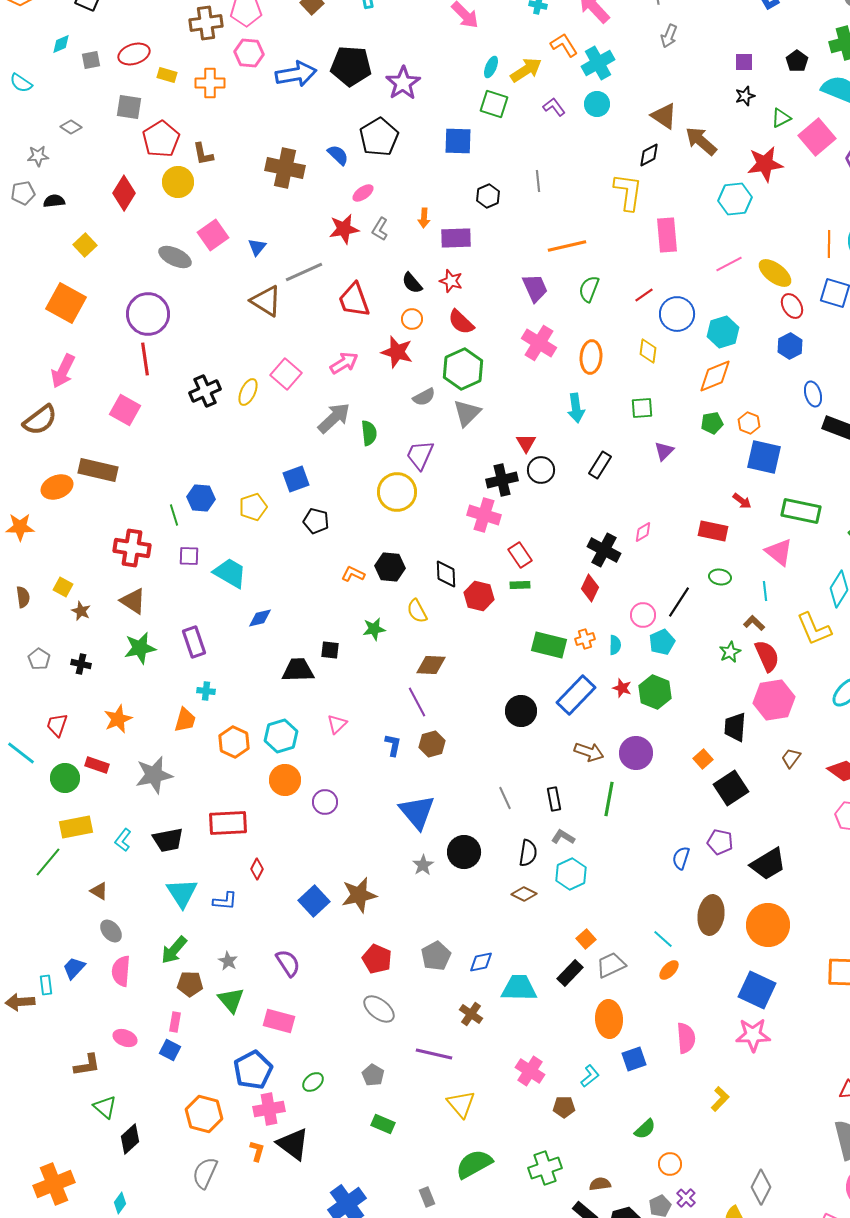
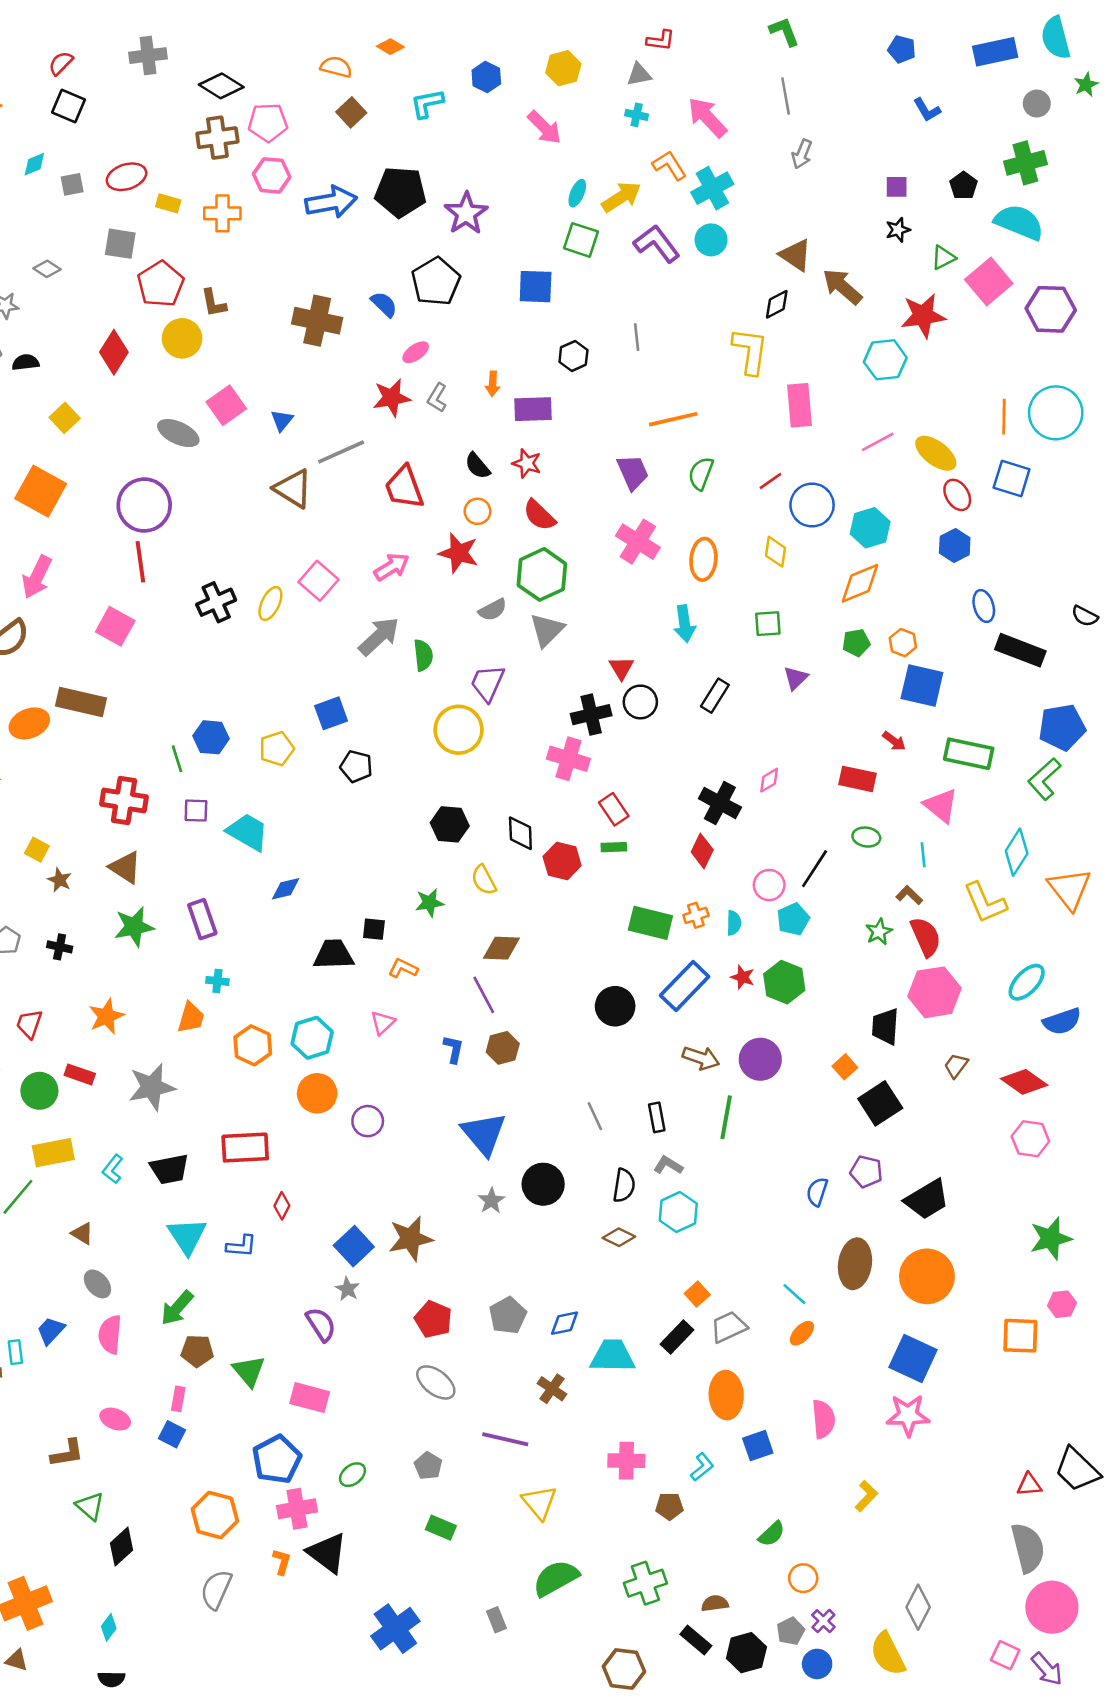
purple L-shape: (554, 107) -> (657, 244), size x1.6
orange L-shape: (353, 574) -> (403, 968), moved
gray star: (228, 961) -> (347, 1289), moved
pink cross: (530, 1071) -> (626, 1461), turned -32

